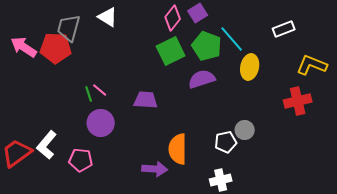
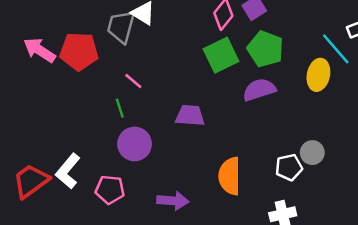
gray trapezoid: (69, 28) -> (121, 27), moved
cyan line: (232, 39) -> (336, 49), moved
pink line: (100, 90) -> (133, 81), moved
purple arrow: (155, 169) -> (173, 201), moved

